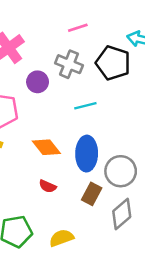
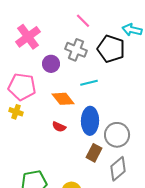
pink line: (78, 28) -> (83, 21), turned 63
orange diamond: (46, 147) -> (63, 99), moved
red semicircle: (48, 186) -> (59, 127), moved

